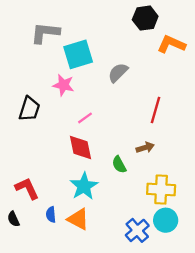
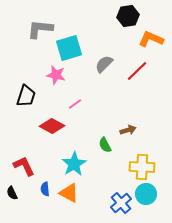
red line: (155, 110) -> (137, 71), moved, turned 30
red diamond: (80, 148) -> (52, 126), moved, turned -50

